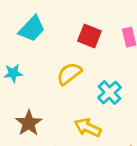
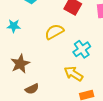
yellow arrow: (88, 128) -> (74, 74), moved

